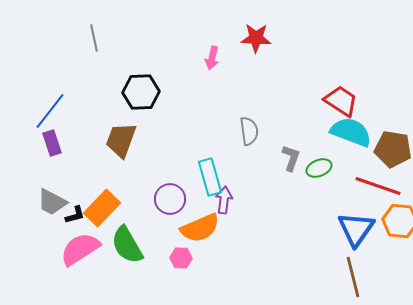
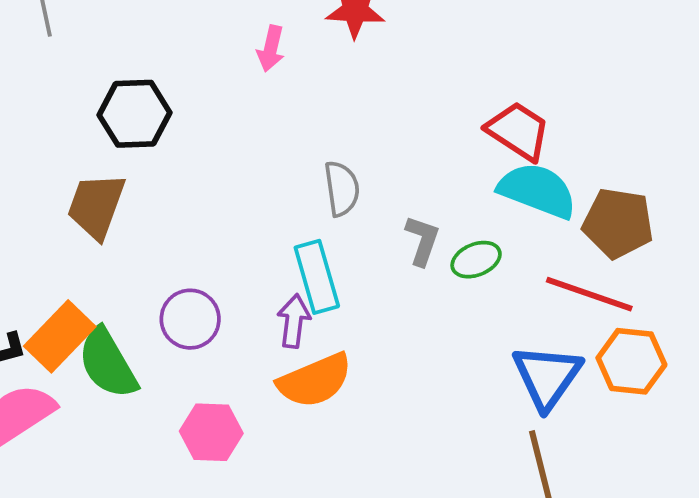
cyan rectangle: (210, 177) -> (317, 277), moved
orange semicircle: (200, 228) -> (315, 380), moved
green semicircle: (127, 245) -> (108, 363), moved
pink hexagon: (181, 258) -> (211, 432), size x1.4

